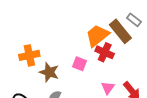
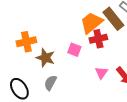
red cross: (105, 52) -> (98, 39), turned -36

